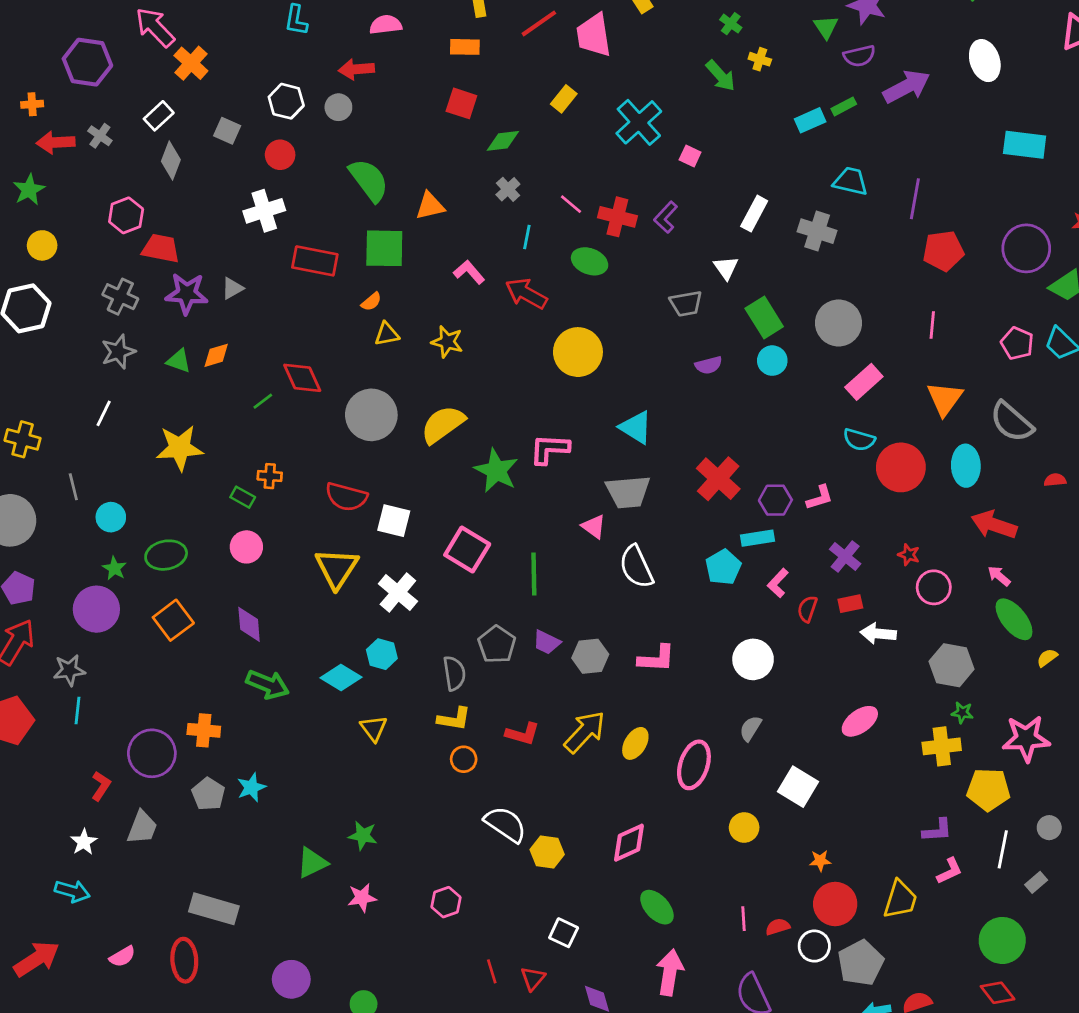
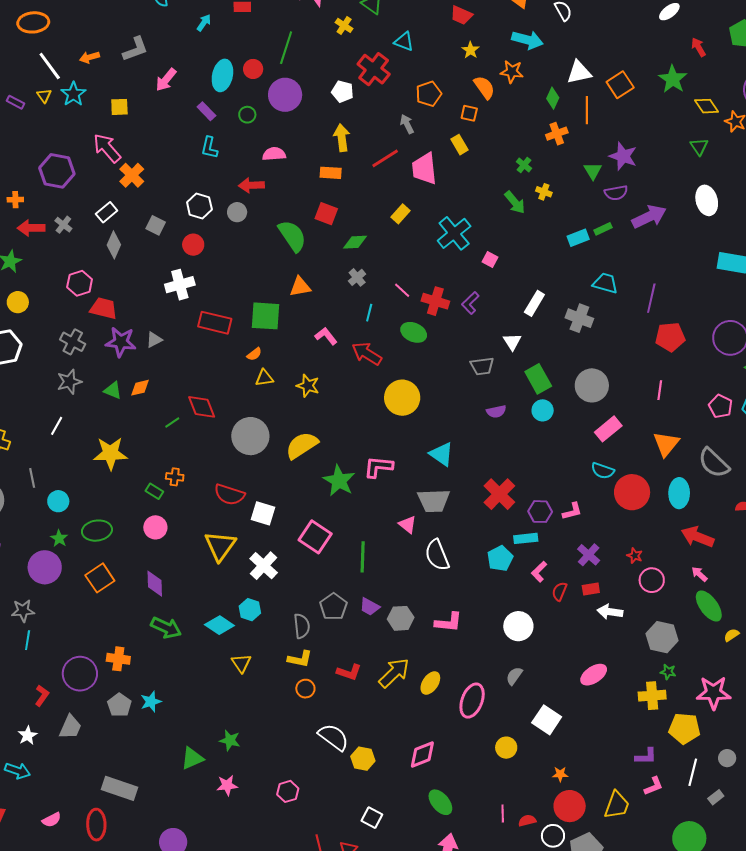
green semicircle: (369, 180) -> (292, 236), moved

